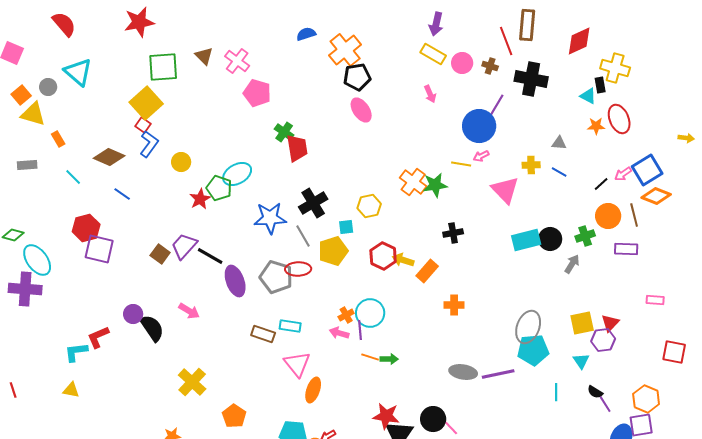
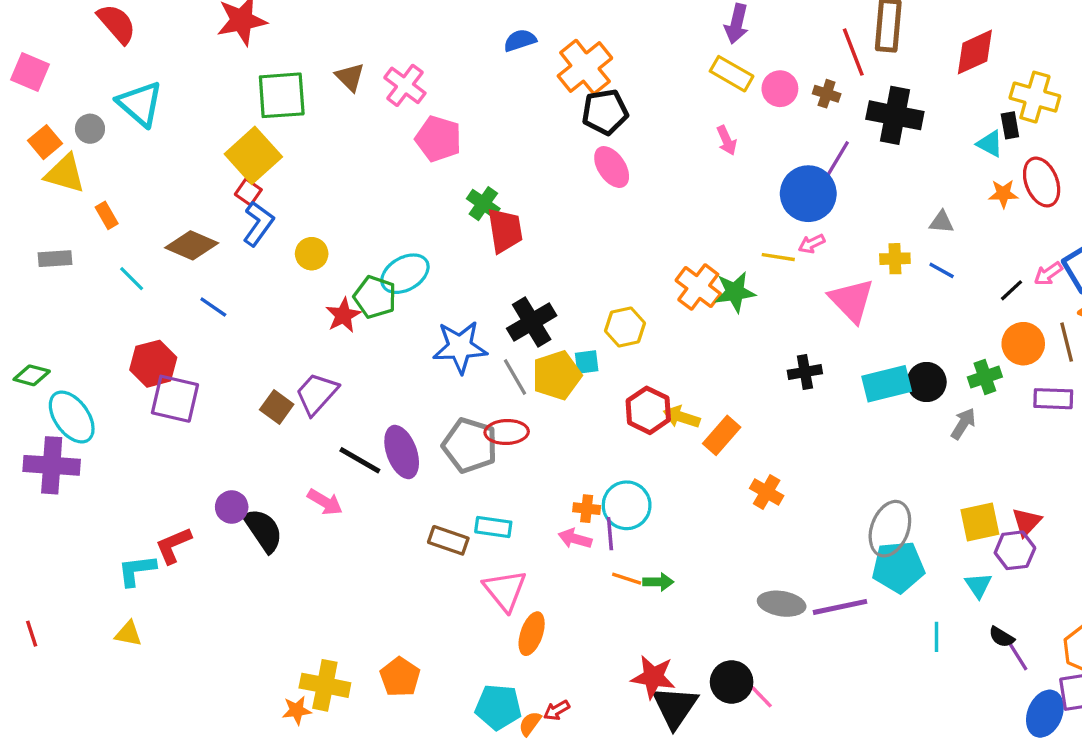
black cross: (453, 233) -> (805, 372), moved
yellow pentagon: (333, 251) -> (557, 375), moved
black line: (210, 256) -> (360, 460), moved
orange cross: (454, 305) -> (767, 492), turned 30
orange cross: (346, 315) -> (587, 509), turned 35
yellow cross: (192, 382) -> (325, 685), moved, turned -32

